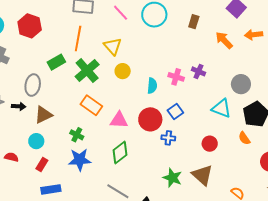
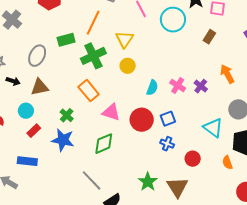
orange arrow: (224, 40) -> (227, 74), moved
black arrow: (19, 106) -> (13, 81), moved
blue cross: (168, 138) -> (167, 144), moved
red rectangle: (42, 165) -> (34, 131), moved

